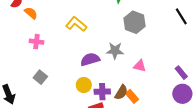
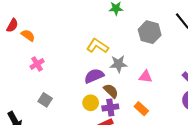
gray hexagon: (135, 22) -> (150, 32), moved
yellow L-shape: (76, 24) -> (97, 46), moved
pink cross: (36, 42) -> (37, 64), turned -32
brown semicircle: (121, 92) -> (111, 91), moved, turned -70

